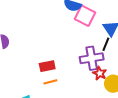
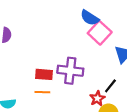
black line: (106, 44) -> (110, 86), moved
purple cross: (92, 58) -> (70, 71), moved

